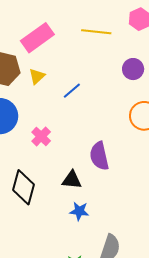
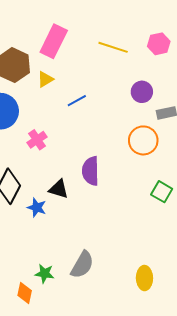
pink rectangle: (37, 38) -> (54, 41), turned -40
blue star: (79, 211) -> (37, 208), moved

